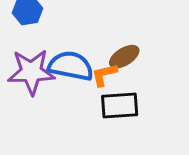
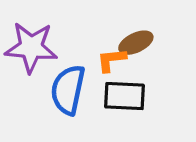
blue semicircle: (71, 66) -> (68, 90), moved, turned -96

